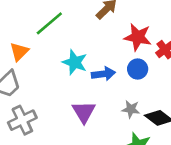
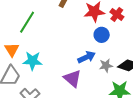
cyan star: (75, 62) -> (33, 61), moved
blue arrow: (103, 74) -> (87, 57), moved

